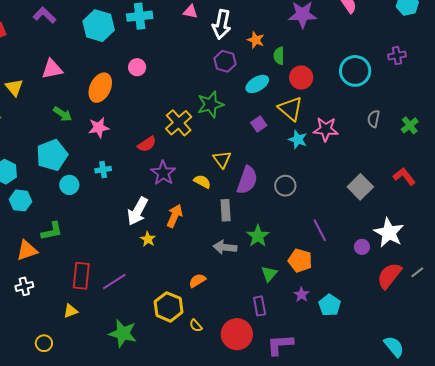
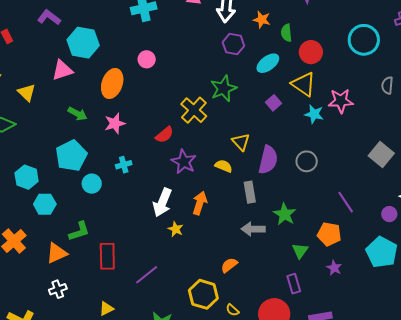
cyan hexagon: (99, 26) -> (83, 43), moved
red rectangle: (81, 276) -> (107, 256), moved
cyan pentagon: (330, 305) -> (382, 252), moved, size x1.4

